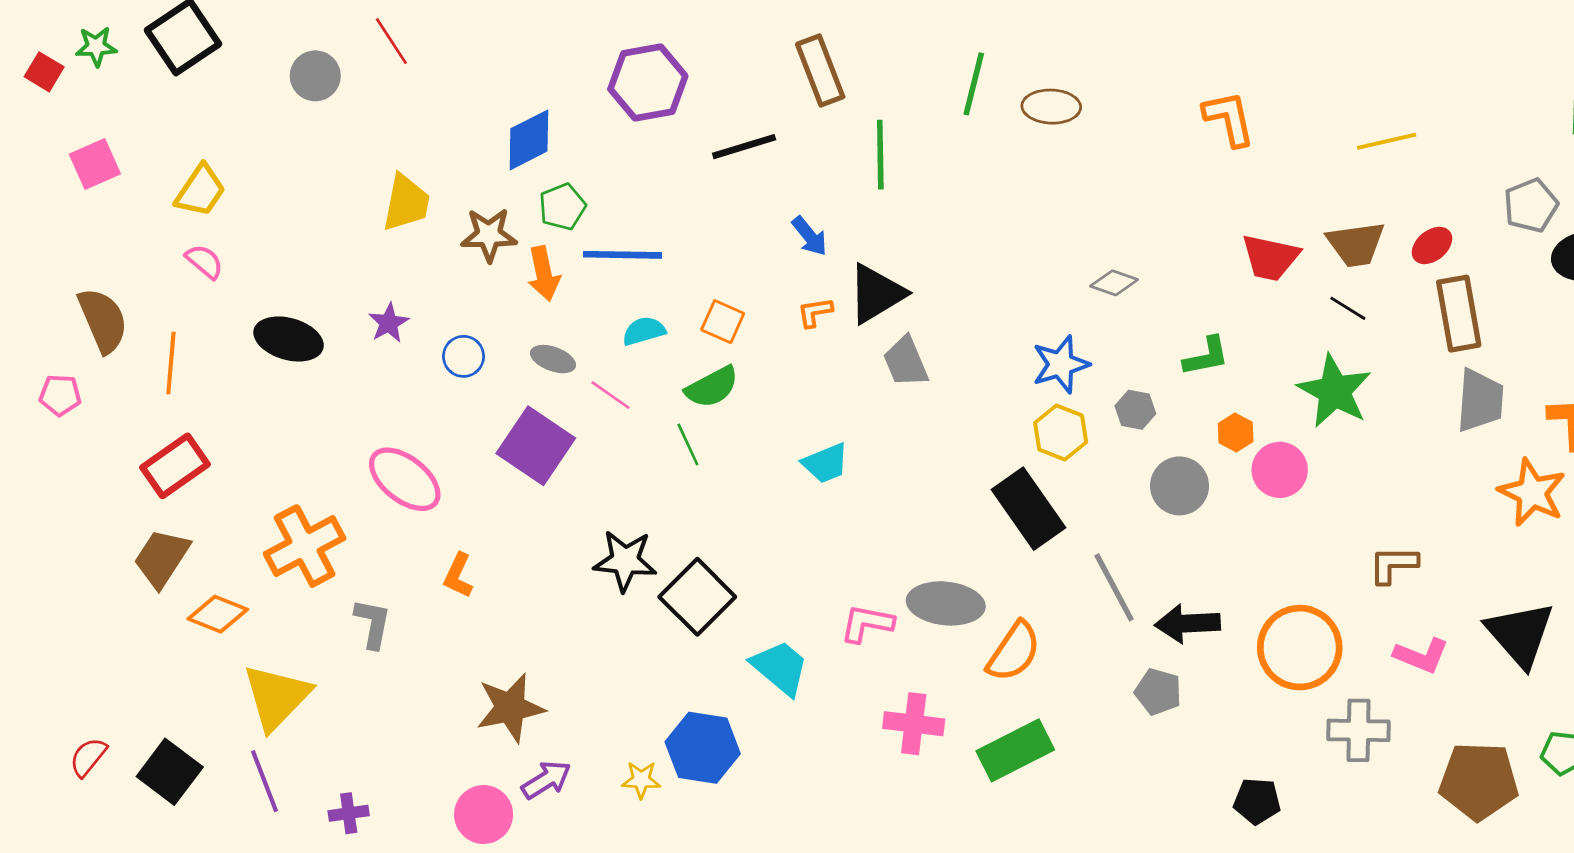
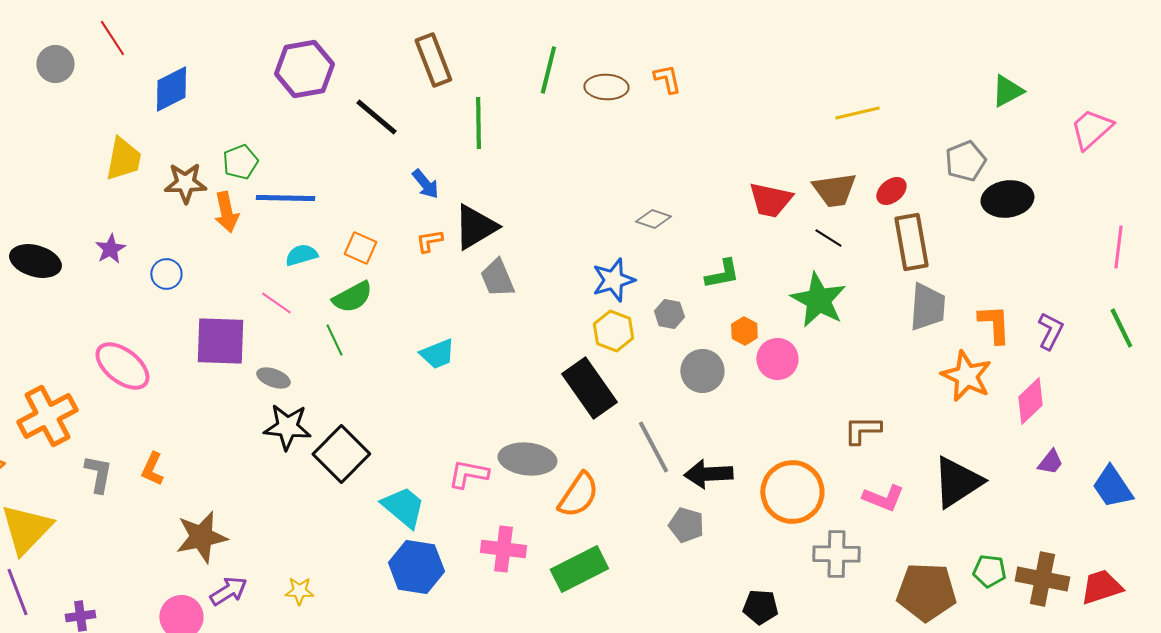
orange L-shape: (1229, 119) -> (667, 79), moved, size x0.7
blue diamond: (529, 140) -> (171, 89), moved
black line: (744, 147) -> (376, 117), turned 57
gray ellipse: (553, 359) -> (273, 378), moved
purple square: (536, 446) -> (220, 341), turned -32
orange L-shape: (458, 575) -> (152, 469), moved
black triangle: (1520, 634) -> (957, 482), turned 38
blue hexagon: (703, 748) -> (416, 567), moved

